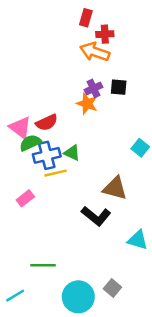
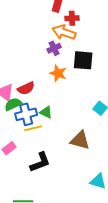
black square: (119, 87) -> (83, 60), size x1.5
purple cross: (93, 88) -> (54, 48), moved
black L-shape: (96, 216) -> (40, 162), moved, turned -60

